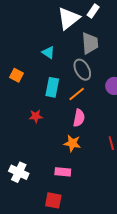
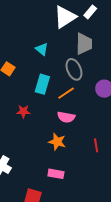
pink semicircle: (79, 118) -> (66, 117), turned 84
pink rectangle: (63, 172) -> (56, 174), moved

